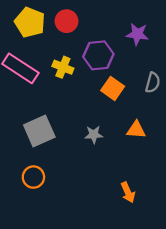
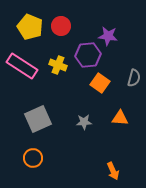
purple star: (137, 34) -> (108, 36), moved

